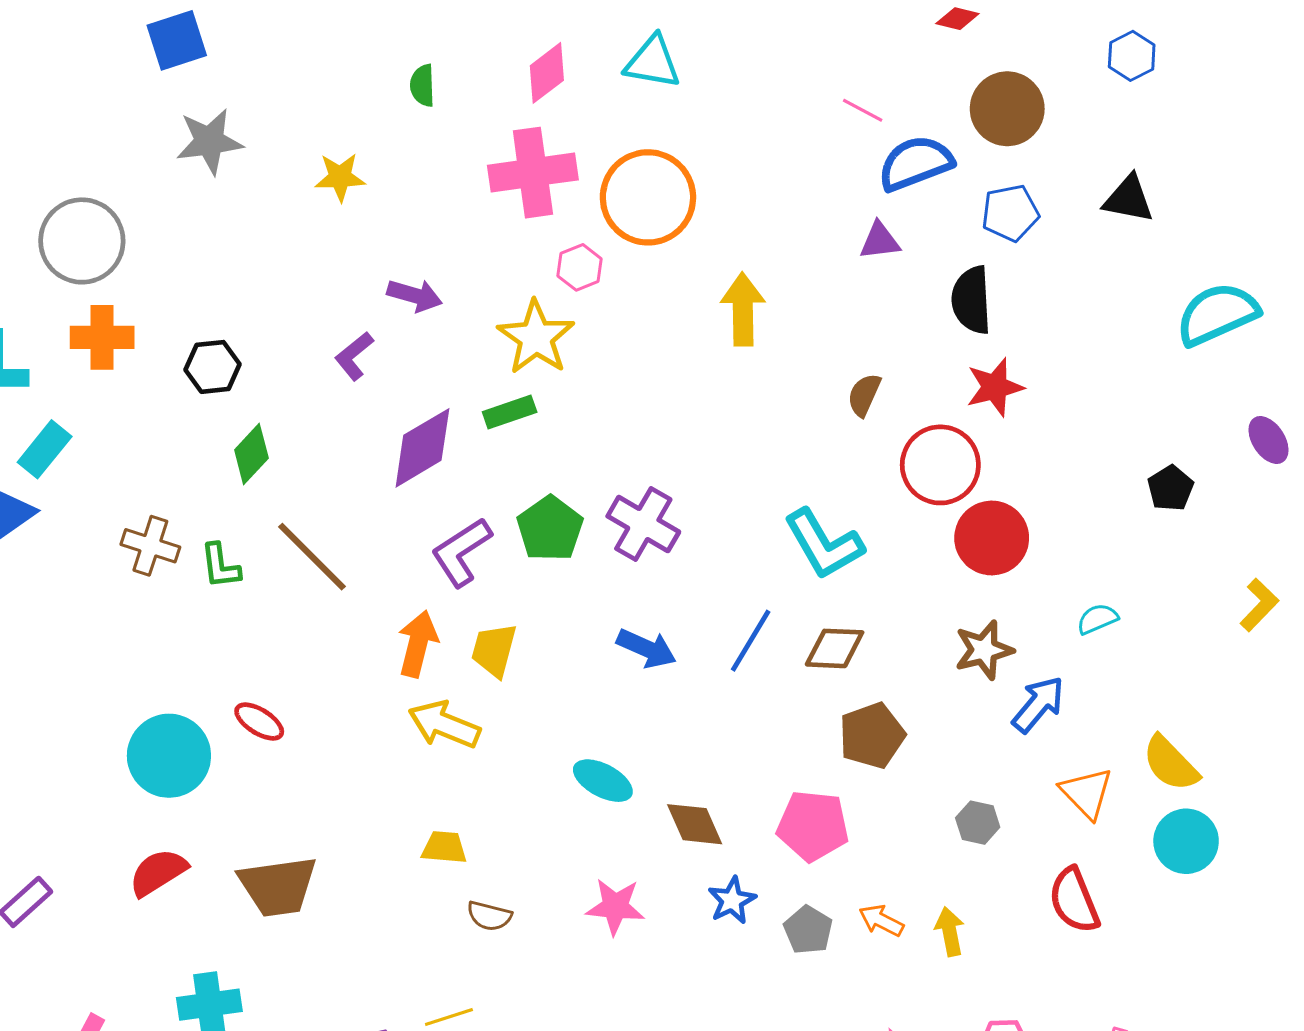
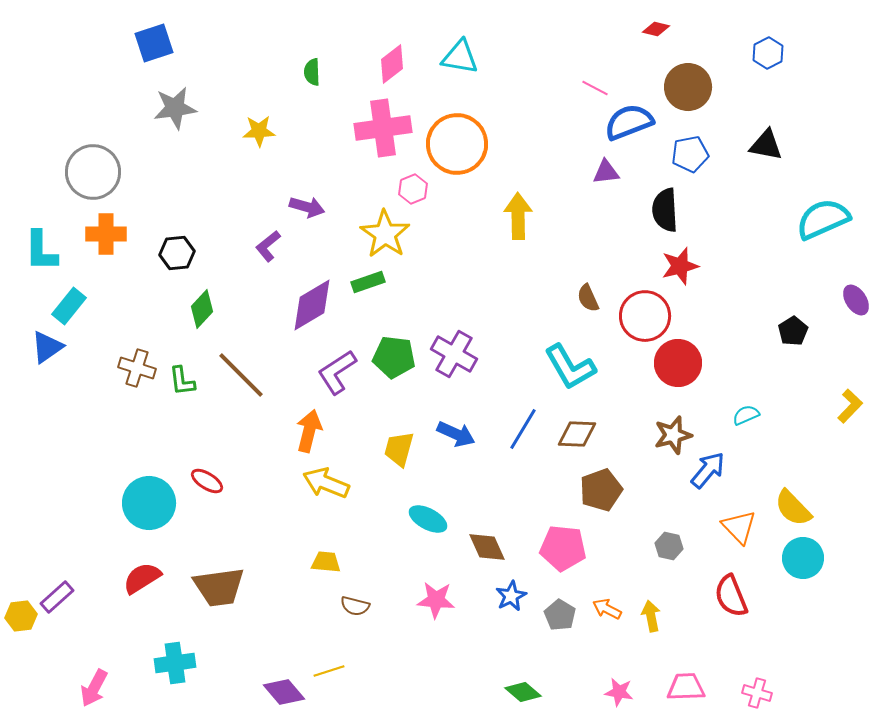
brown semicircle: (864, 395) -> (588, 298), moved, turned -48
green pentagon: (550, 529) -> (394, 357), turned -30
yellow trapezoid: (494, 650) -> (399, 449), moved

